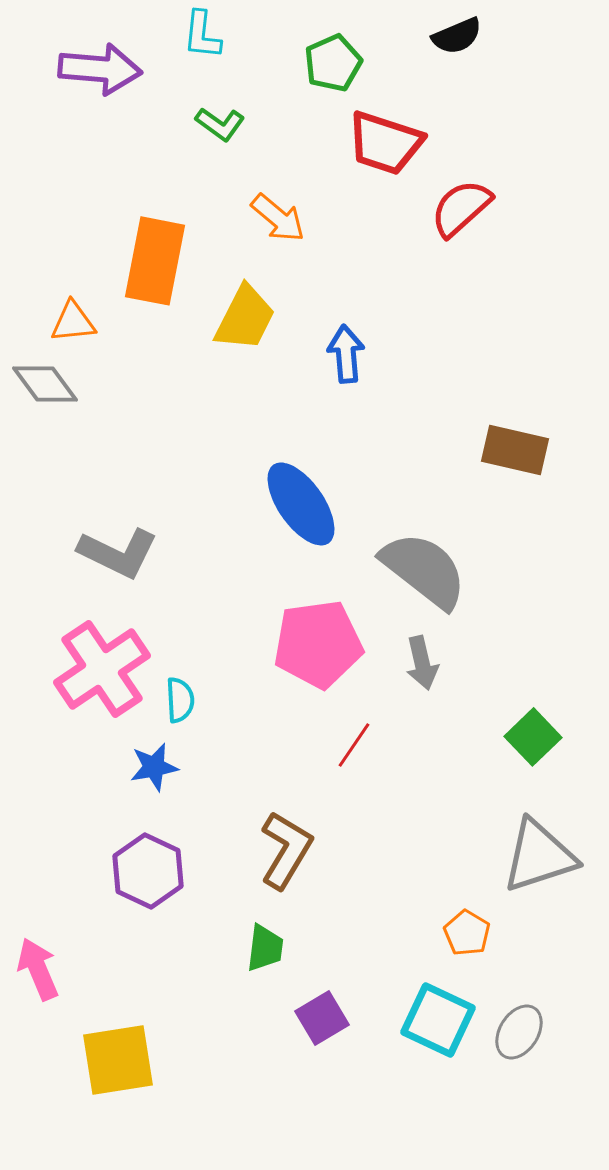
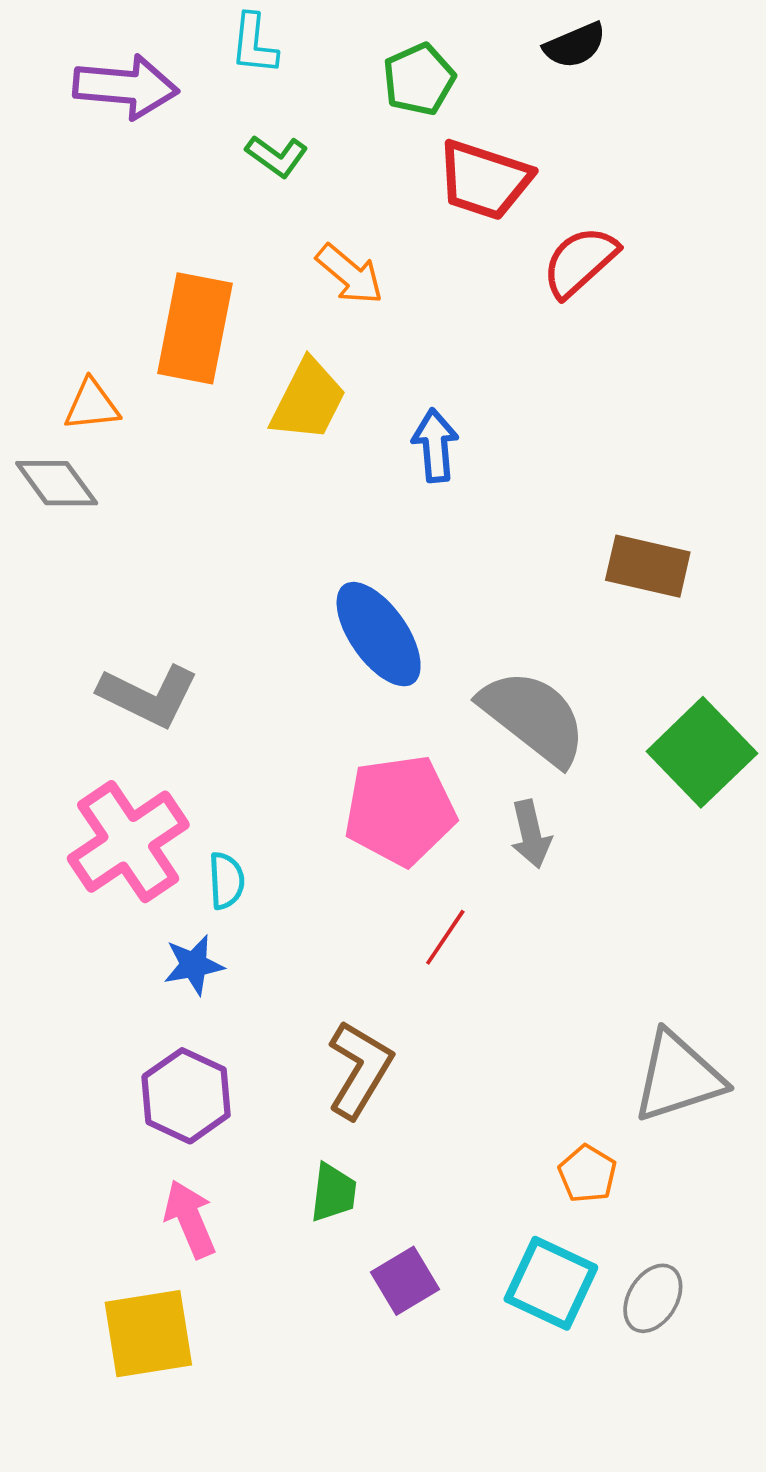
green square: (533, 737) -> (702, 752), moved, size x1.5
pink arrow: (38, 969) -> (190, 1219), moved

